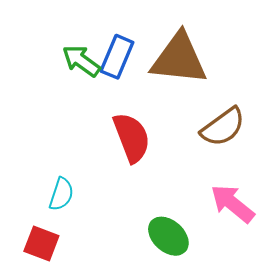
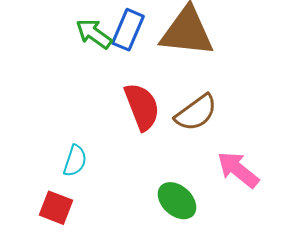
brown semicircle: (223, 127) -> (196, 113), moved

